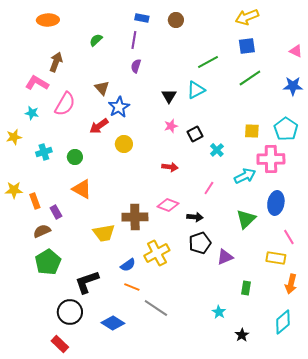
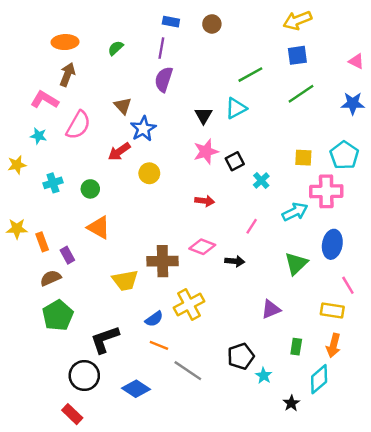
orange ellipse: (48, 20) -> (65, 42), moved
purple semicircle: (136, 66) -> (164, 79), size x1.5
pink star: (171, 126) -> (206, 152), size x1.5
black pentagon: (200, 243) -> (241, 356), moved
orange arrow: (291, 284) -> (333, 345), moved
cyan diamond: (283, 322) -> (319, 379), moved

